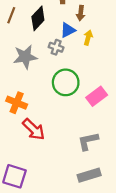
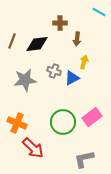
black diamond: (38, 18) -> (37, 44), turned 40
blue triangle: (68, 30) -> (72, 78), moved
green circle: (66, 82) -> (63, 122), moved

